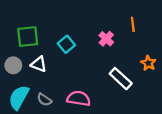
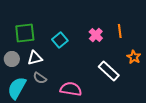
orange line: (133, 24) -> (120, 31), moved
white triangle: (39, 64) -> (35, 58), turned -35
gray semicircle: (44, 100) -> (40, 78), moved

